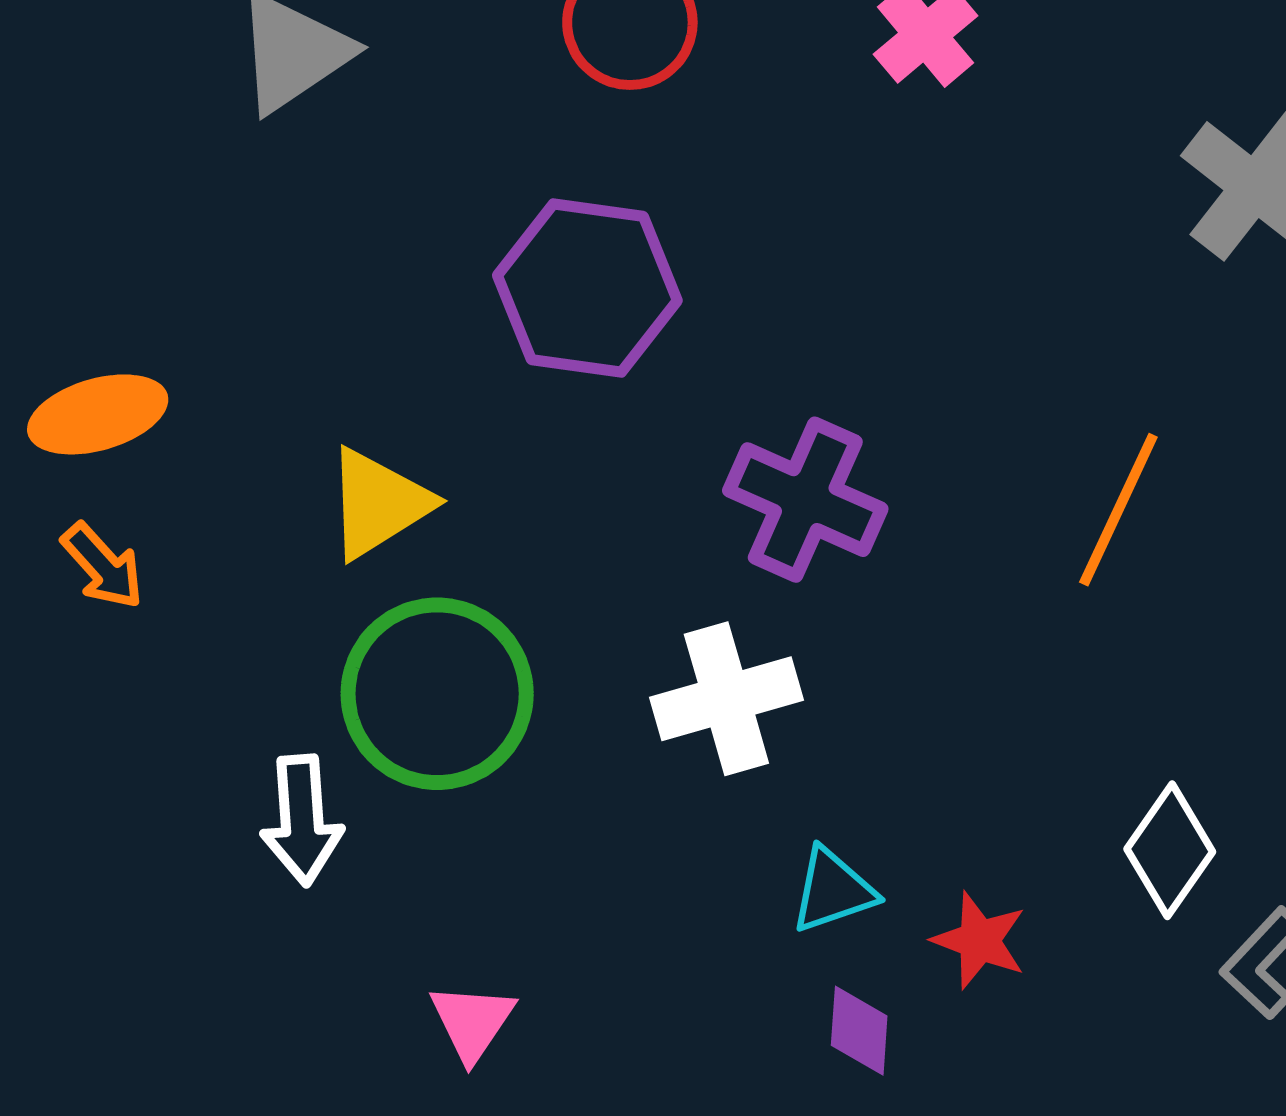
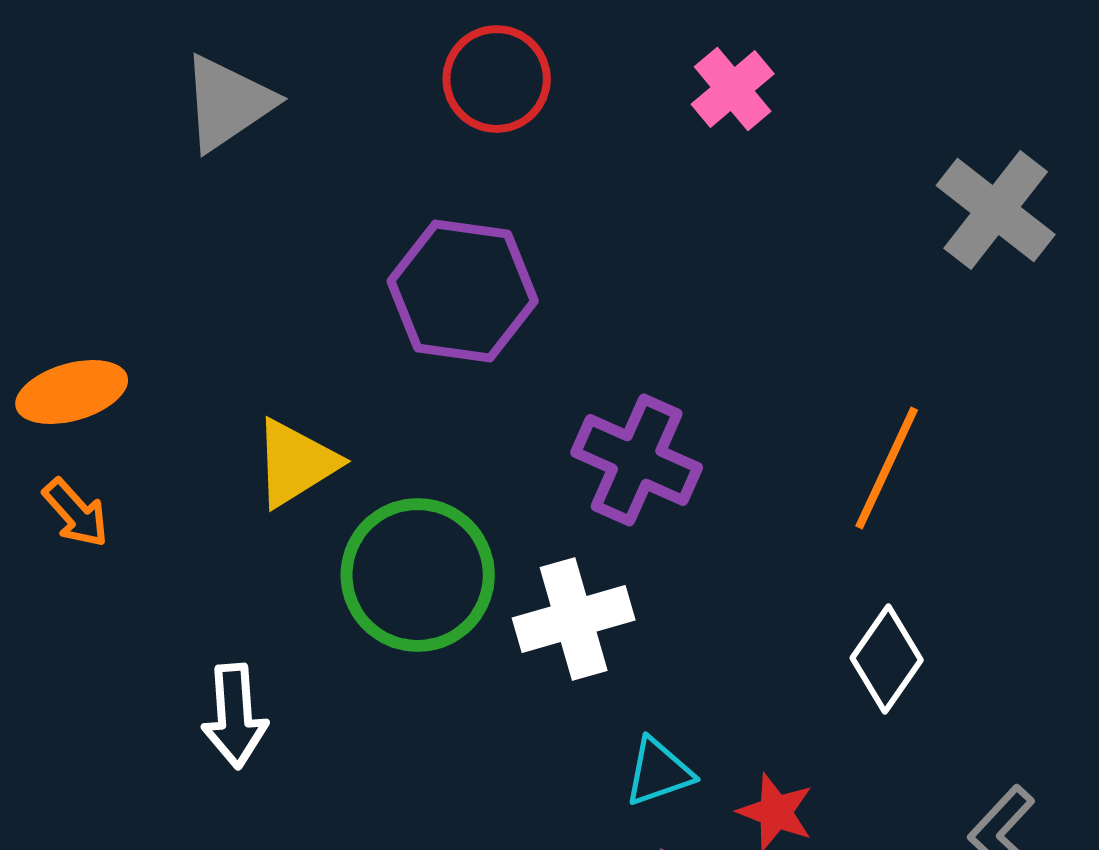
green circle: (437, 694) -> (418, 575), moved
white diamond: (1170, 850) -> (887, 659), moved

